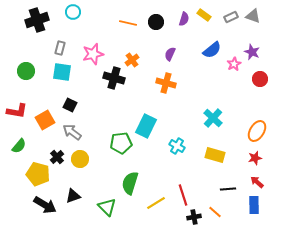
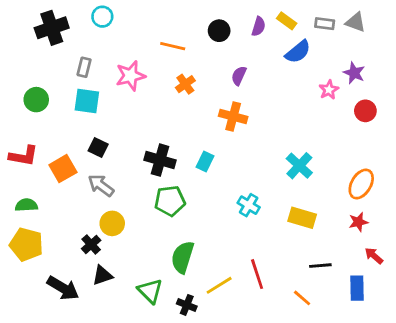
gray rectangle: (231, 17) -> (325, 24), turned 32
orange line: (128, 23) -> (173, 46), moved
blue semicircle: (212, 50) -> (298, 52), moved
black cross: (114, 78) -> (160, 160), moved
cyan rectangle: (146, 126) -> (205, 162), moved, size x0.6
green semicircle: (19, 146) -> (26, 205), turned -133
black cross: (57, 157) -> (91, 244), moved
yellow pentagon: (38, 174) -> (26, 244), moved
red arrow: (257, 182) -> (374, 256), moved
black cross: (194, 217) -> (187, 305), moved, turned 32

